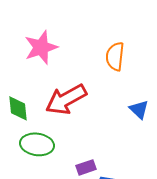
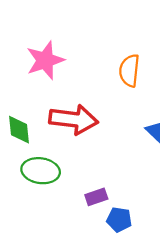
red arrow: (66, 99) -> (74, 119), turned -144

